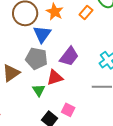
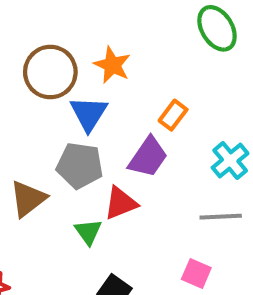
orange rectangle: (86, 12) -> (173, 115), moved
pink square: (68, 110) -> (196, 274), moved

